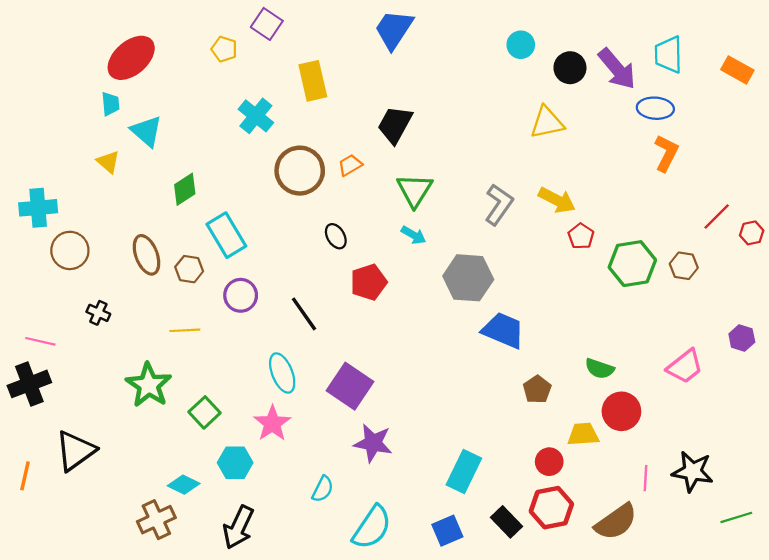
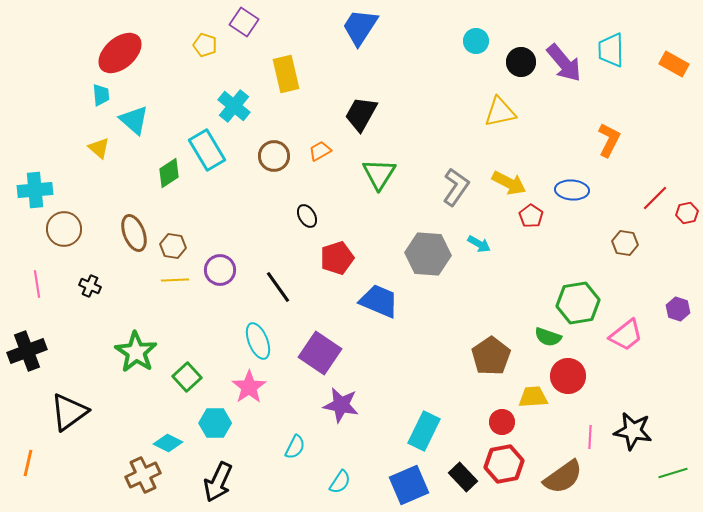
blue ellipse: (655, 108) -> (572, 190), moved
brown circle: (300, 171) -> (274, 156), size x0.7
cyan rectangle: (226, 235) -> (207, 150), moved
cyan arrow: (413, 235) -> (479, 244), moved
green hexagon: (632, 264) -> (578, 303), moved
yellow line: (185, 330) -> (175, 280), moved
blue trapezoid: (503, 330) -> (379, 301), moved
pink line: (40, 341) -> (37, 284), moved, turned 68
brown pentagon: (537, 389) -> (491, 356), size x1.5
orange line: (25, 476) -> (28, 463), moved
cyan semicircle: (372, 527) -> (340, 482), size x0.6
blue square: (447, 531) -> (409, 485), size x1.4

